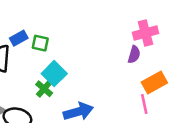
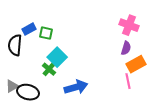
pink cross: (146, 33) -> (129, 25), turned 36
purple semicircle: (134, 55) -> (126, 48), moved

